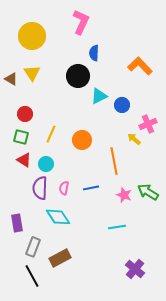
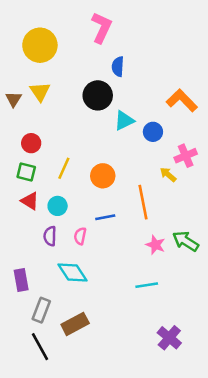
orange L-shape: (140, 66) -> (182, 100), moved
brown triangle: (11, 79) -> (14, 99), turned 32
purple semicircle: (40, 188) -> (50, 236), size x0.7
blue line: (91, 188) -> (105, 217), moved

